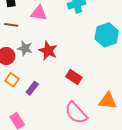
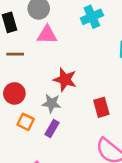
gray star: (25, 48) -> (51, 103), moved
red rectangle: (74, 77) -> (101, 107), turned 49

